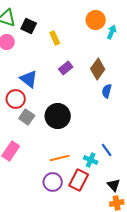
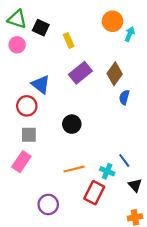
purple rectangle: (66, 68) -> (80, 73), size x1.5
black circle: (58, 116) -> (72, 124), size x0.7
gray square: (27, 117) -> (29, 135), moved, turned -35
purple circle: (53, 182) -> (48, 204), moved
black triangle: (114, 185) -> (135, 185), moved

